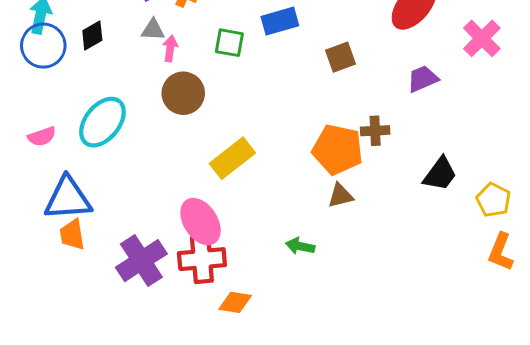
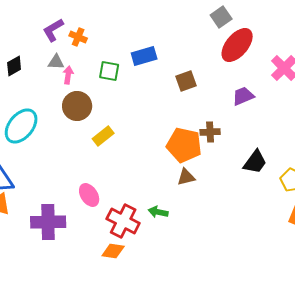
yellow rectangle: (232, 158) -> (103, 136), moved, size x0.7
pink ellipse: (201, 222) -> (89, 195), size x0.7
red cross: (202, 259) -> (123, 221), moved, turned 32
purple cross: (141, 261) -> (48, 222), turned 32

